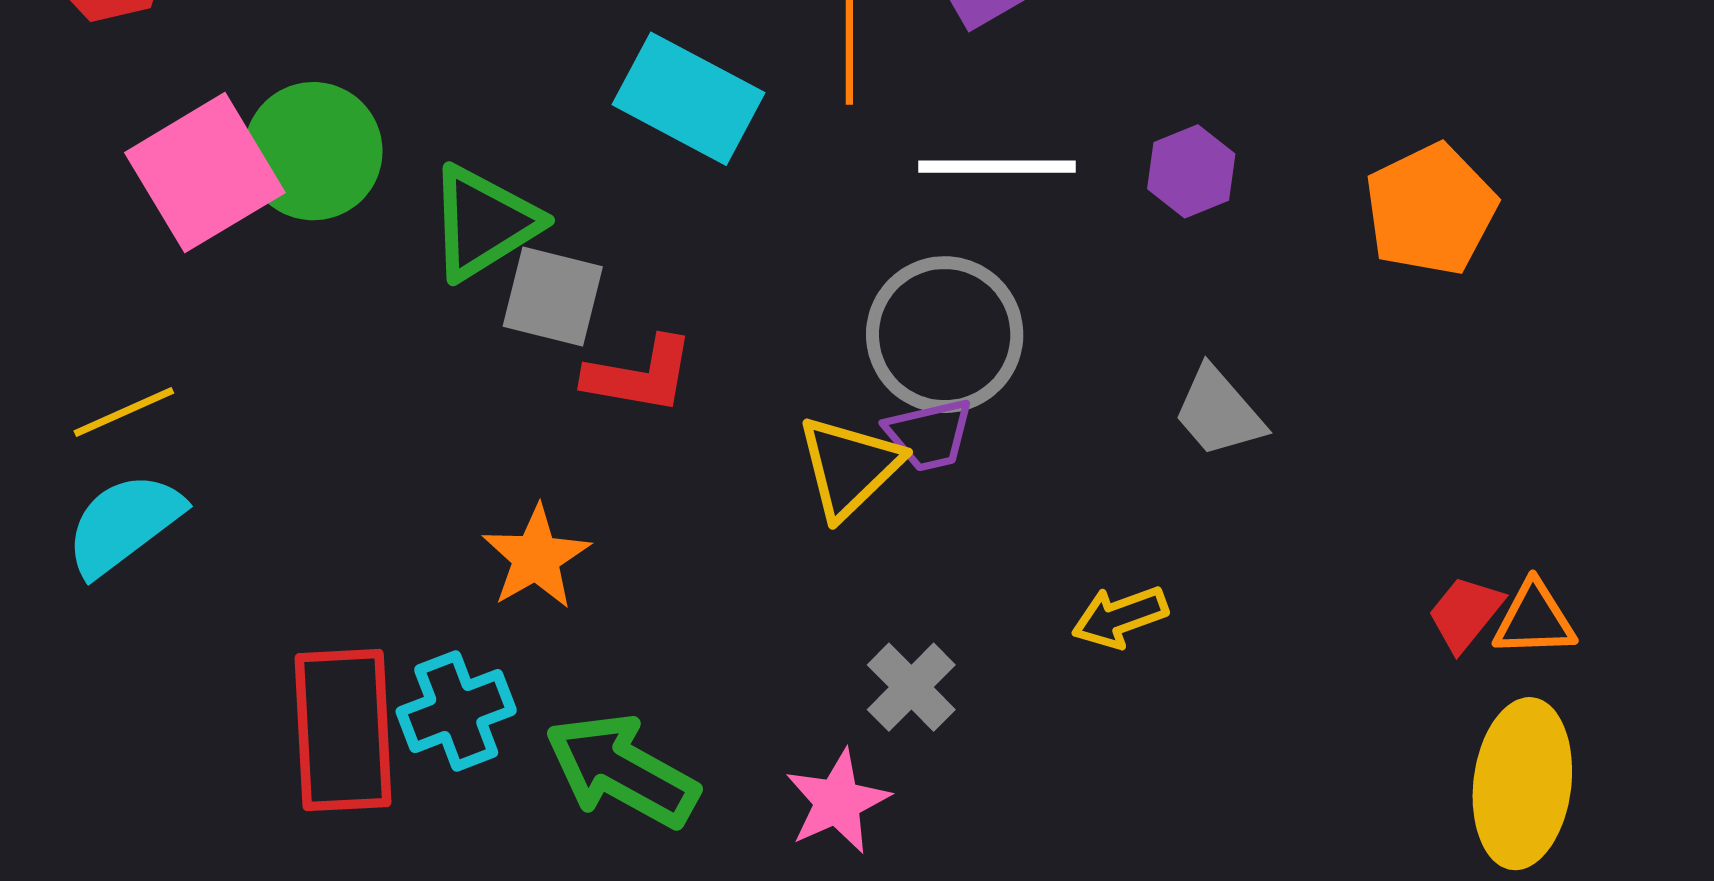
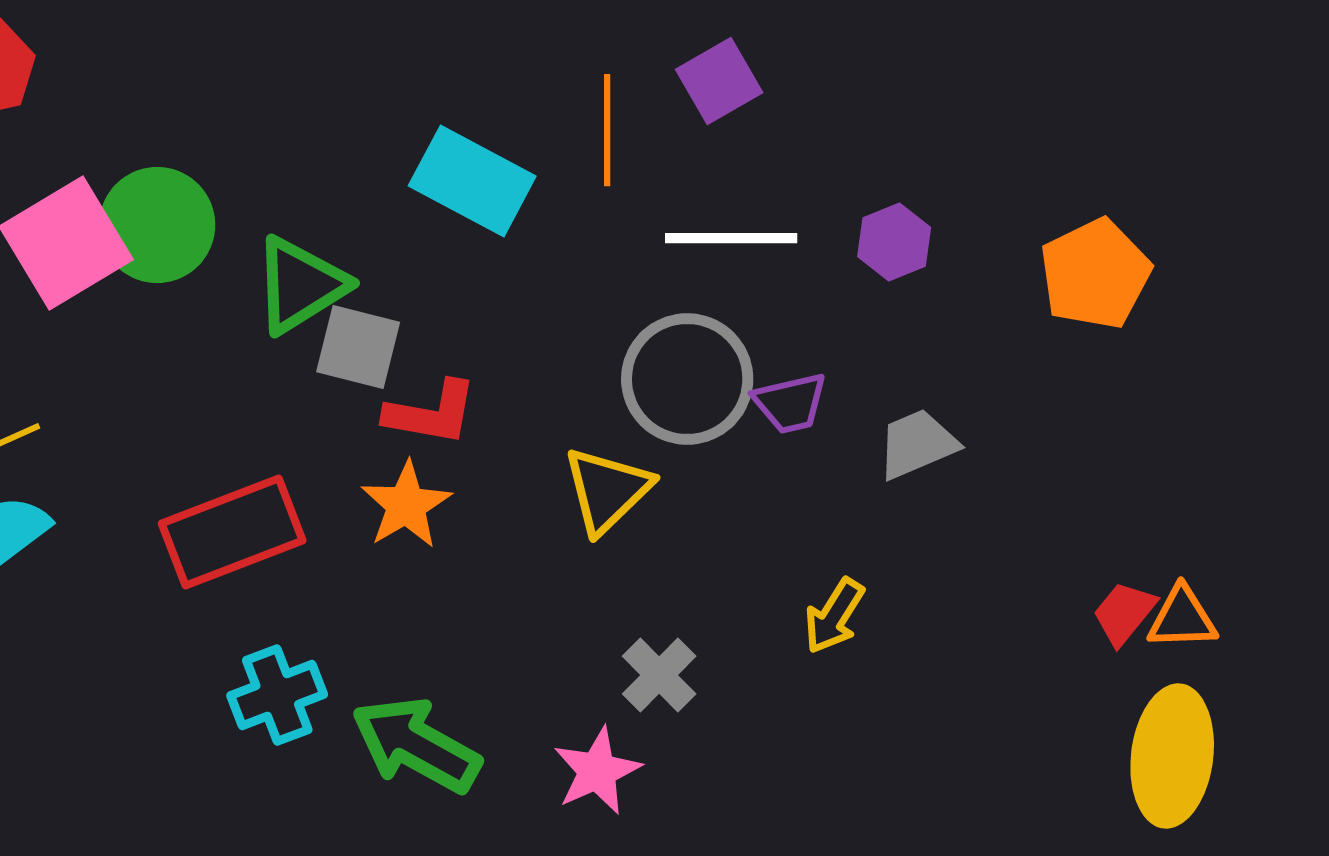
gray trapezoid: (1219, 412) -> (917, 444), turned 108
purple trapezoid: (929, 435) -> (790, 403), moved
orange star: (536, 557) -> (406, 505), moved
yellow arrow: (1120, 617) -> (834, 616), turned -38
red rectangle: (343, 730) -> (232, 532), moved, turned 72

